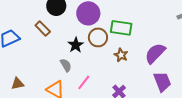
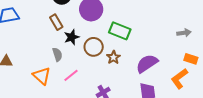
brown rectangle: (43, 29) -> (56, 22), moved
brown circle: (98, 37) -> (94, 47), moved

